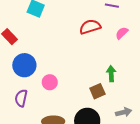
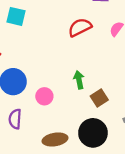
green arrow: (111, 74) -> (79, 80), moved

